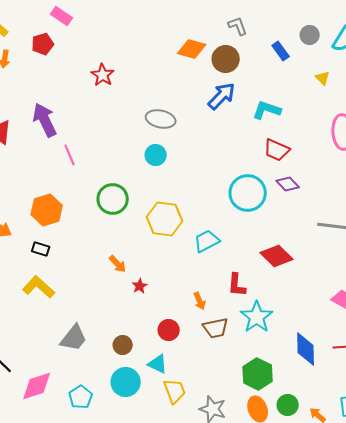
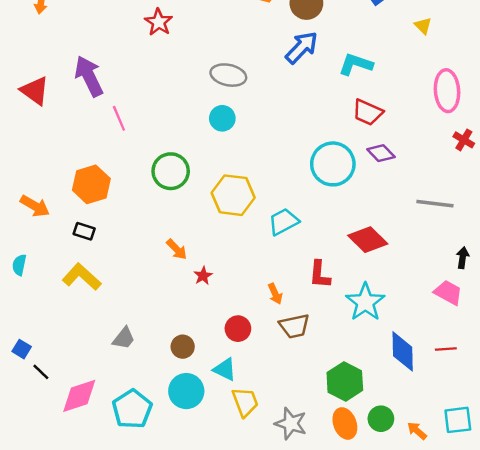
cyan star: (257, 317) -> (365, 302), moved
gray trapezoid: (74, 338) -> (124, 338), size x0.7
cyan pentagon: (81, 397) -> (132, 409), size x1.4

